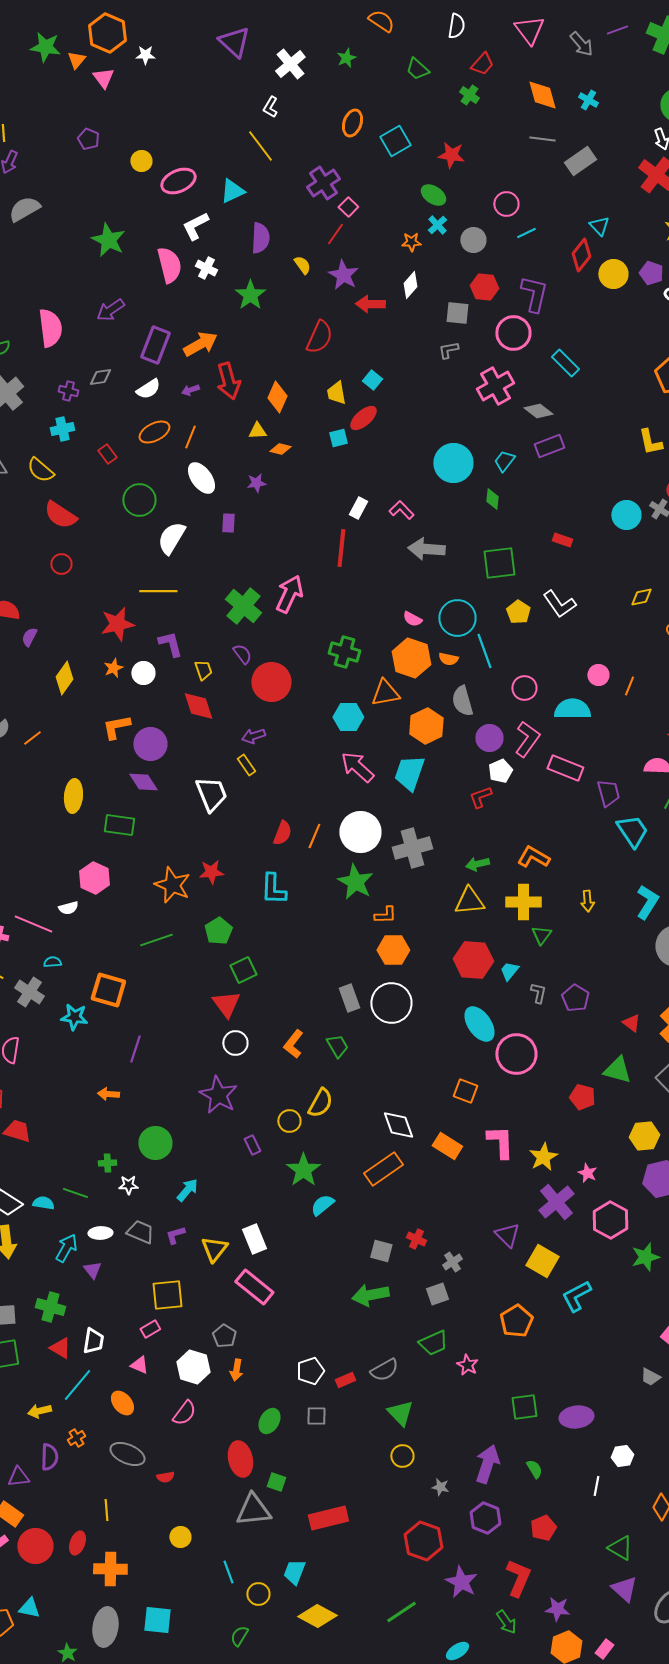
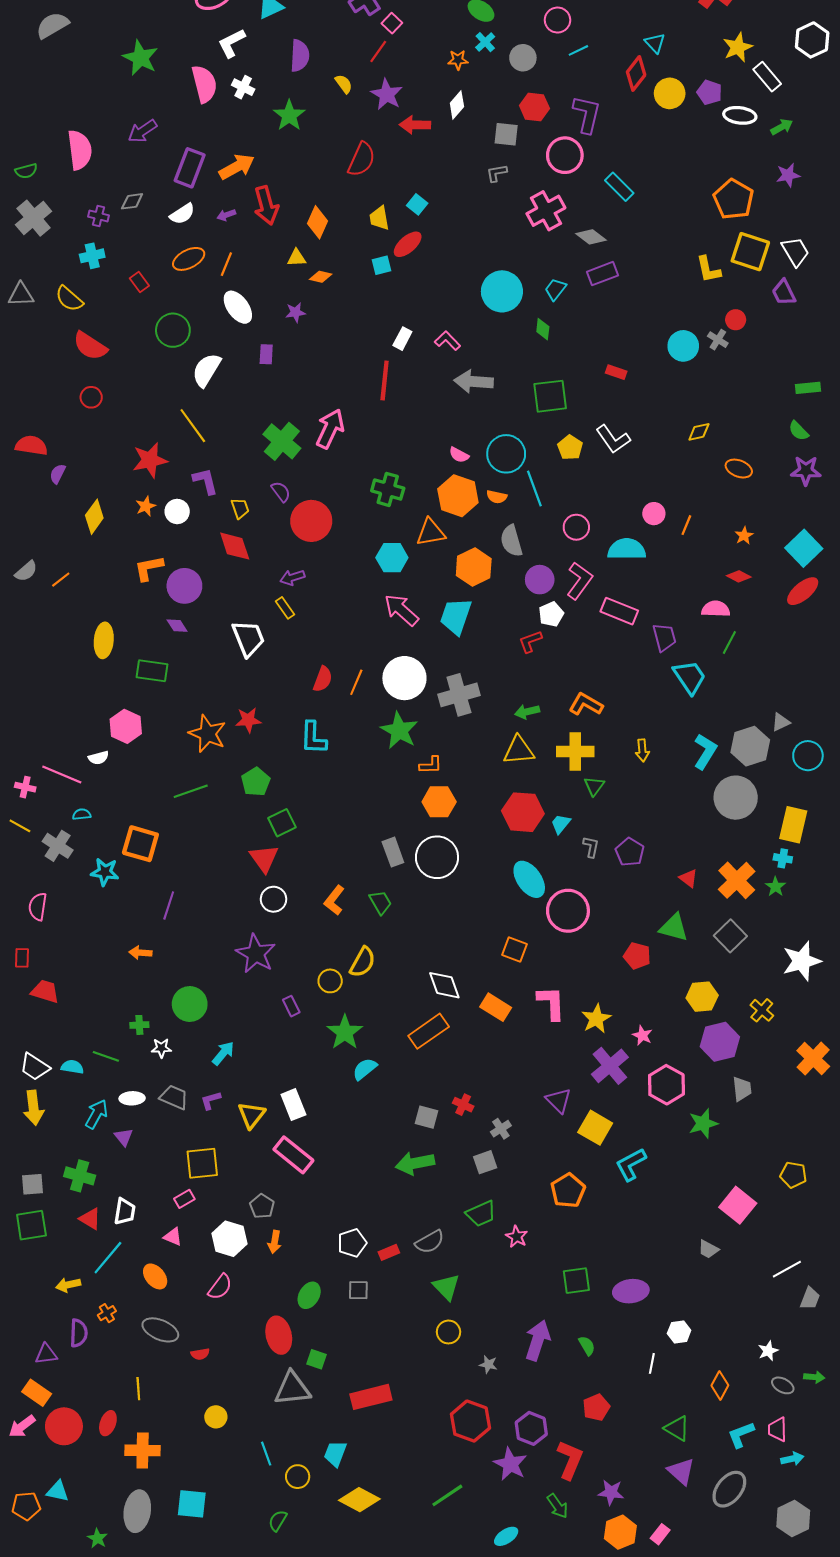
yellow line: (158, 591) -> (193, 426), turned 54
purple diamond: (143, 782) -> (177, 626), size x0.7
purple hexagon: (485, 1518) -> (531, 1428), moved

